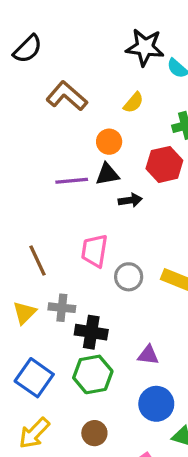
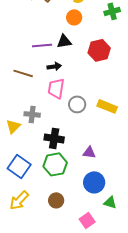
orange circle: (109, 142) -> (74, 17), moved
red hexagon: (164, 164) -> (99, 50), moved
black arrow: (130, 200) -> (54, 66), moved
brown line: (37, 261) -> (23, 73), moved, turned -48
gray cross: (62, 308) -> (32, 114), moved

